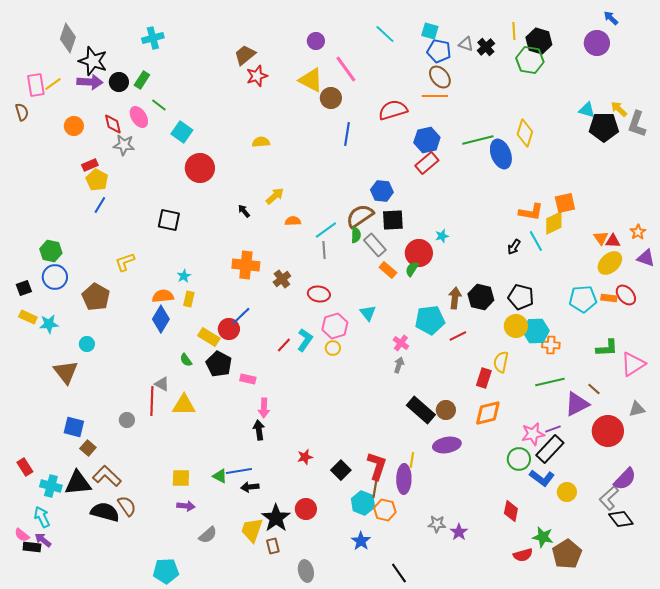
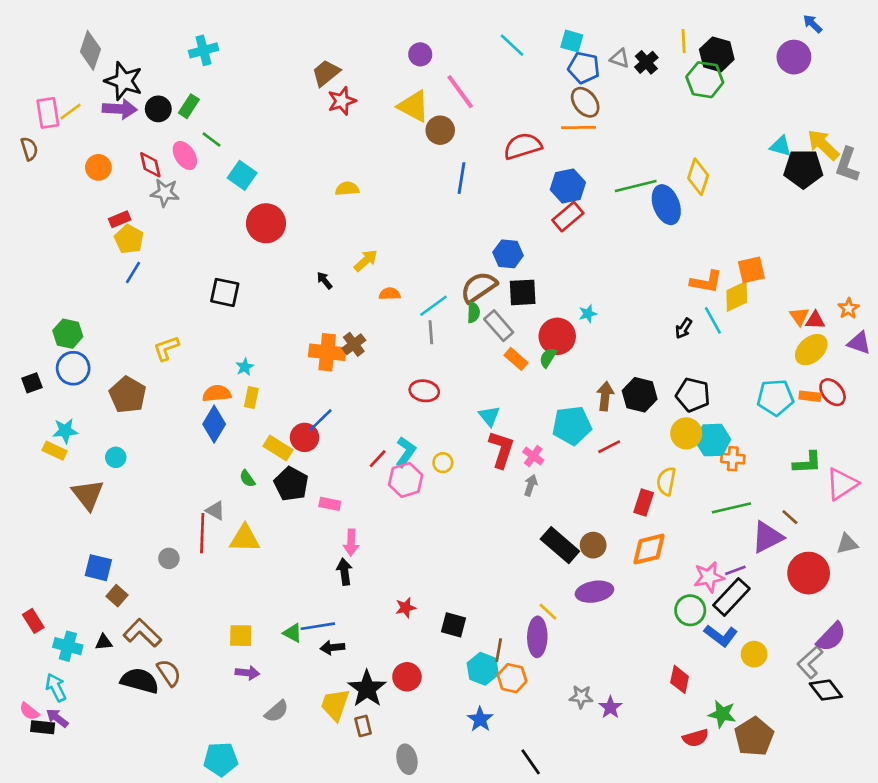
yellow arrow: (619, 109) -> (823, 145), size x1.5
brown cross: (282, 279) -> (354, 344), moved
yellow rectangle: (28, 317) -> (55, 451), moved
pink hexagon: (335, 326) -> (406, 480), moved
yellow line: (412, 460) -> (548, 612), turned -56
red L-shape: (377, 466) -> (501, 449), moved
black square: (341, 470) -> (453, 625), turned -30
black triangle: (78, 483) -> (104, 642), size x0.5

